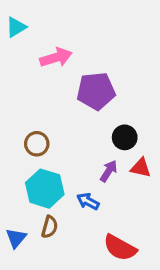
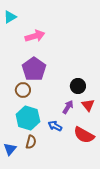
purple pentagon: (96, 91) -> (34, 69), moved, turned -30
red triangle: (141, 168) -> (88, 105), turned 40
red semicircle: (120, 248) -> (84, 135), moved

